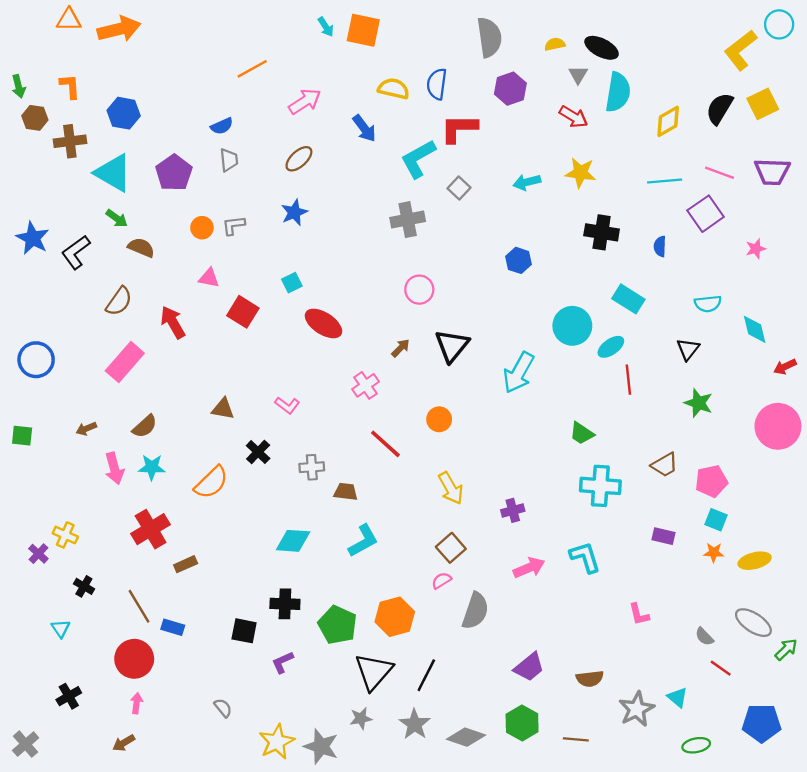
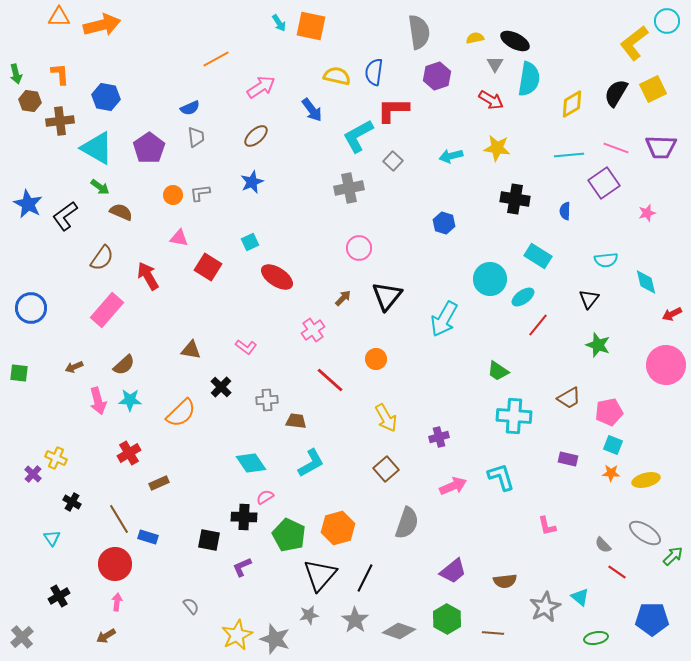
red line: (628, 380) -> (538, 325), turned 45
red cross: (151, 529) -> (129, 453), size x0.7
cyan diamond: (293, 541) -> (251, 463), turned 52
pink semicircle: (441, 581) -> (265, 497), moved

